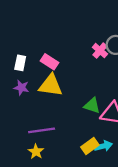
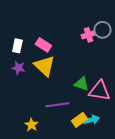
pink cross: (100, 51) -> (88, 35), turned 32
yellow triangle: (51, 85) -> (44, 66), turned 35
purple line: (42, 130) -> (57, 105), moved

